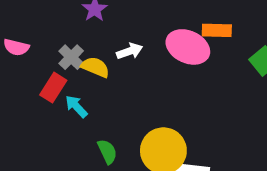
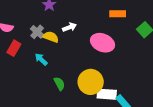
pink ellipse: (188, 47) -> (103, 43), moved
red rectangle: (53, 88) -> (14, 48), moved

